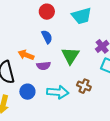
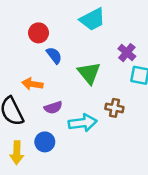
red circle: (47, 12) -> (39, 33), moved
purple semicircle: (44, 66) -> (53, 108), moved
blue circle: (27, 92) -> (45, 142), moved

